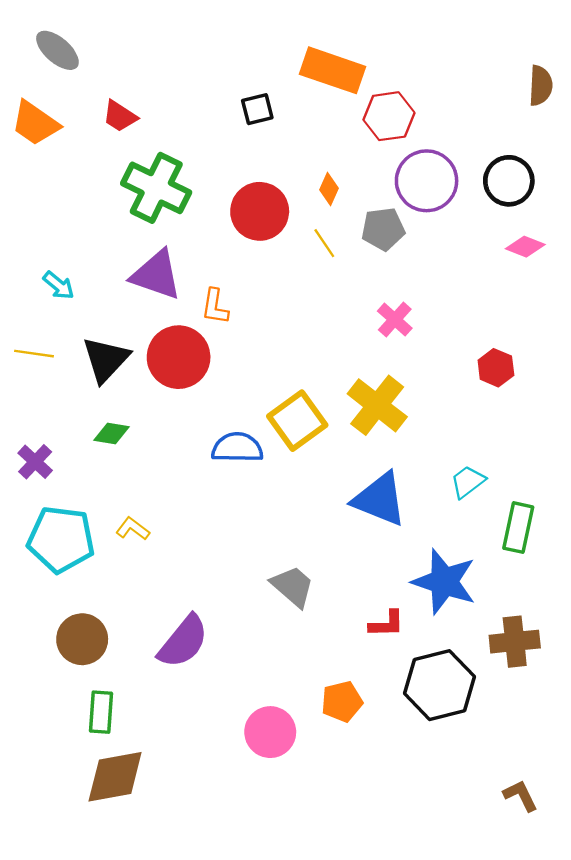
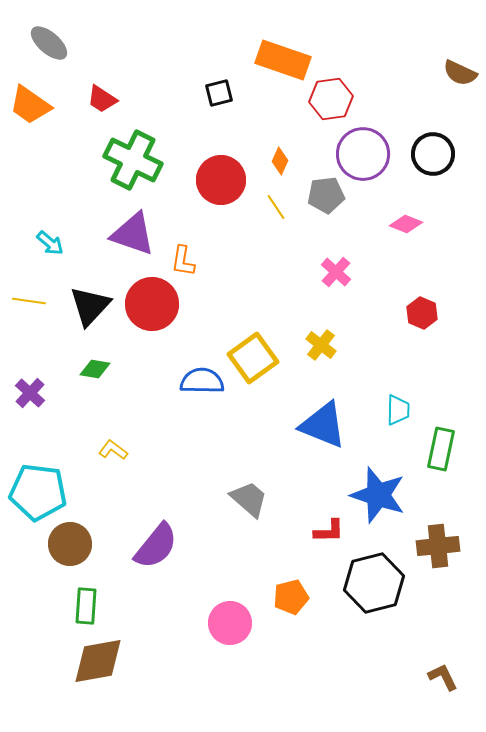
brown semicircle: (541, 86) -> (460, 73), turned 112
pink diamond: (525, 247) -> (406, 224), moved
yellow cross: (377, 405) -> (321, 345), size x0.6
cyan trapezoid: (468, 482) -> (398, 410), turned 128
cyan pentagon: (61, 539) -> (38, 492), moved

